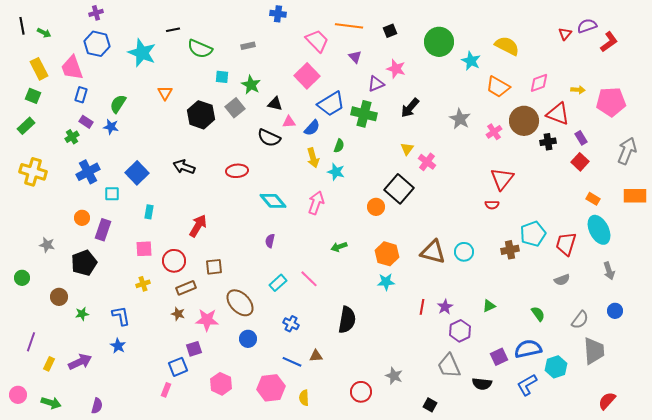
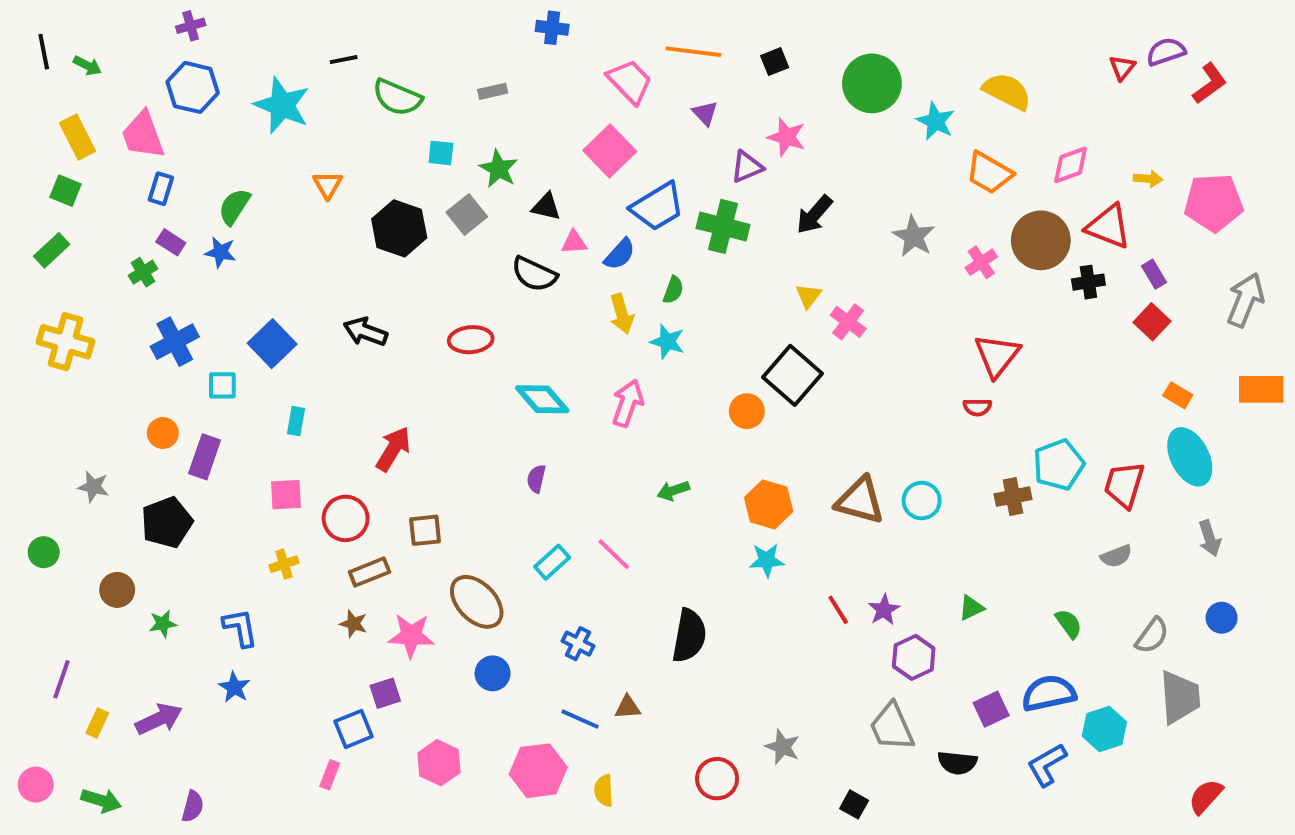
red line: (422, 307) -> (838, 610), turned -42

